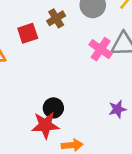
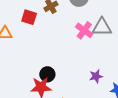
red square: (28, 33) -> (29, 17), turned 35

